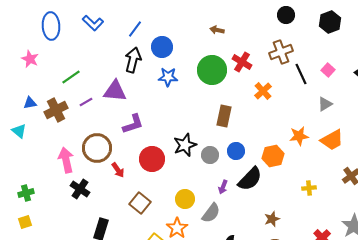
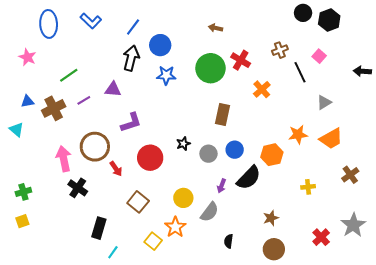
black circle: (286, 15) -> (303, 13), moved
brown cross: (281, 52) -> (280, 50), size x0.7
pink square: (328, 70) -> (319, 56), moved
purple triangle: (115, 91) -> (113, 89), size x0.7
black star: (185, 145) -> (183, 144), size x0.6

